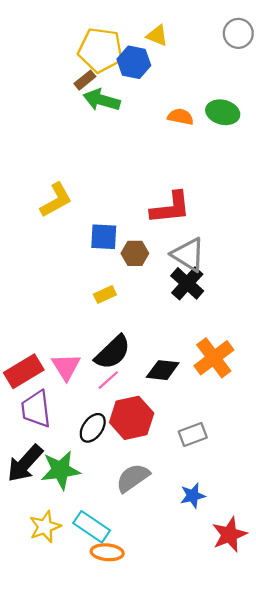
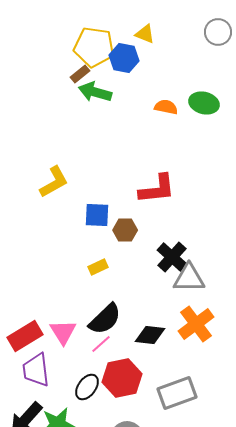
gray triangle: (188, 254) -> (189, 278), moved, turned -32
gray rectangle: (193, 435) -> (177, 393), size x1.5

